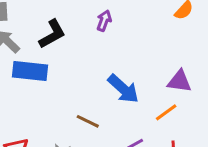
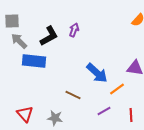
purple arrow: (104, 21) -> (74, 30), moved
orange line: (166, 112) -> (117, 89), moved

